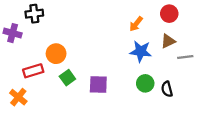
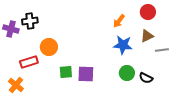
black cross: (34, 14) -> (30, 21), moved
green square: (67, 78) -> (66, 72), moved, turned 32
black semicircle: (167, 89) -> (146, 78), turned -48

